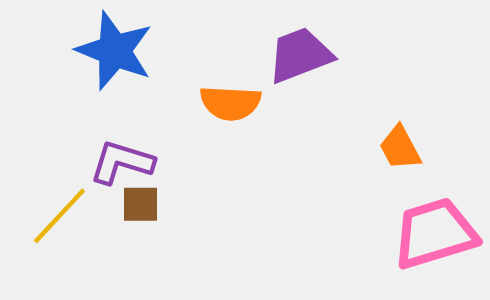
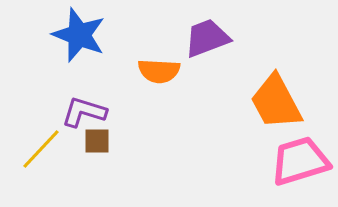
orange trapezoid: (400, 148) -> (276, 102), size x1.8

